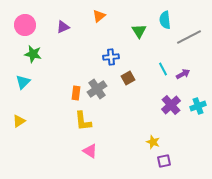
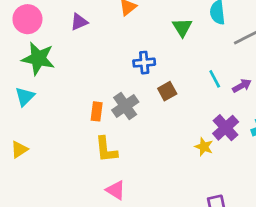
green star: (33, 54) -> (38, 59), size x1.4
yellow star: (153, 142) -> (204, 147), moved

